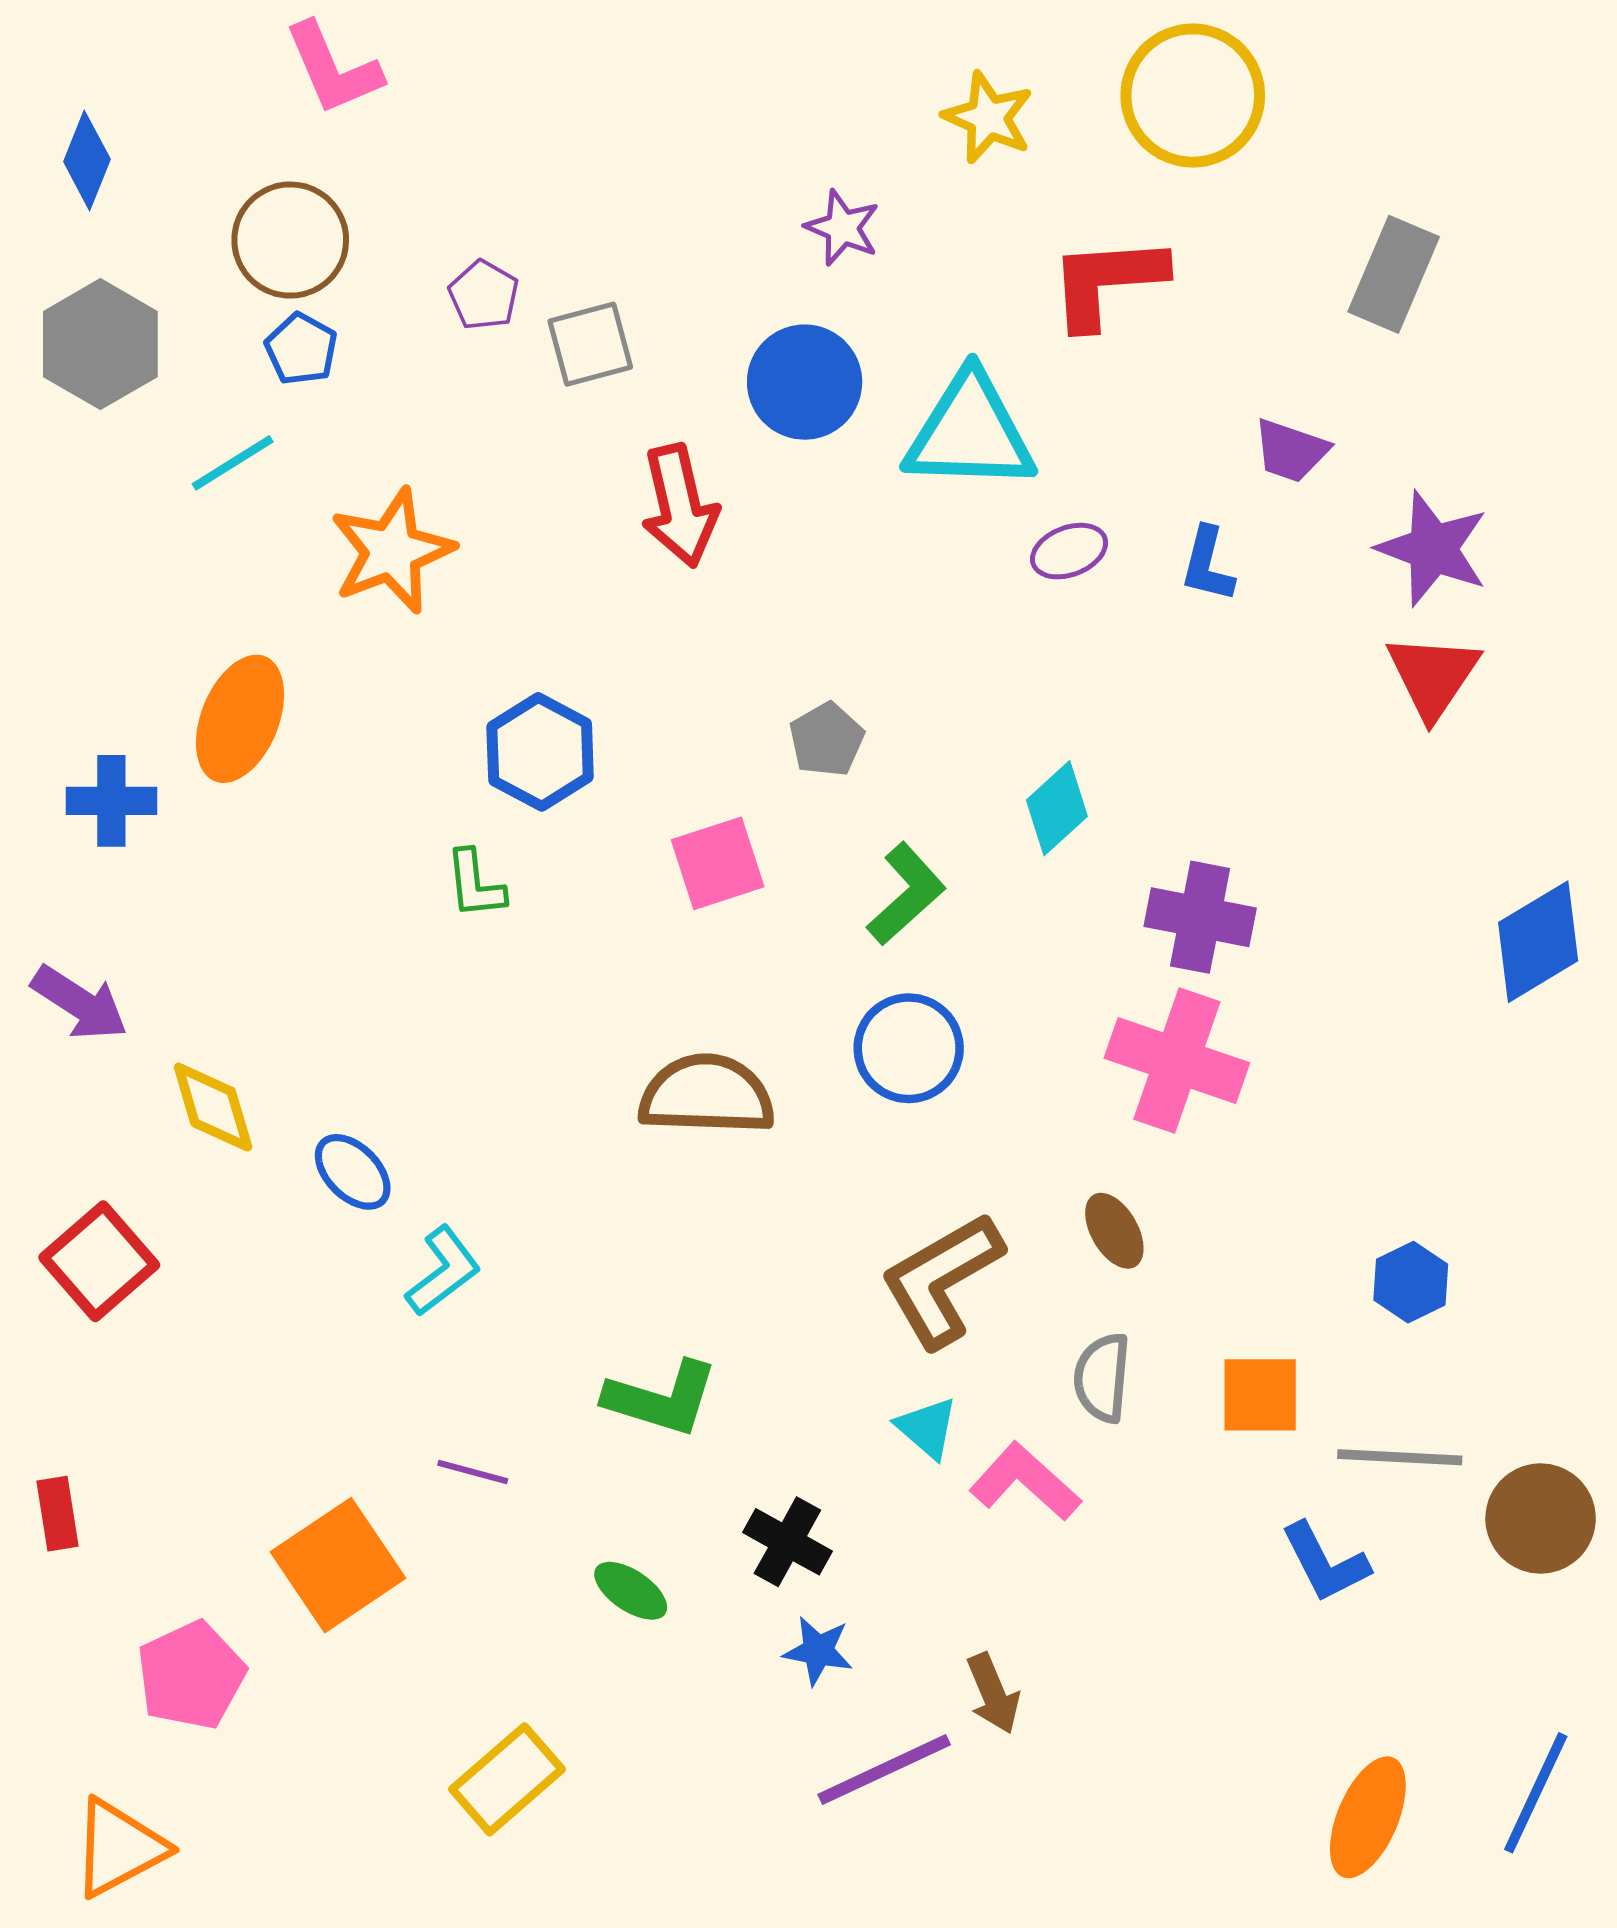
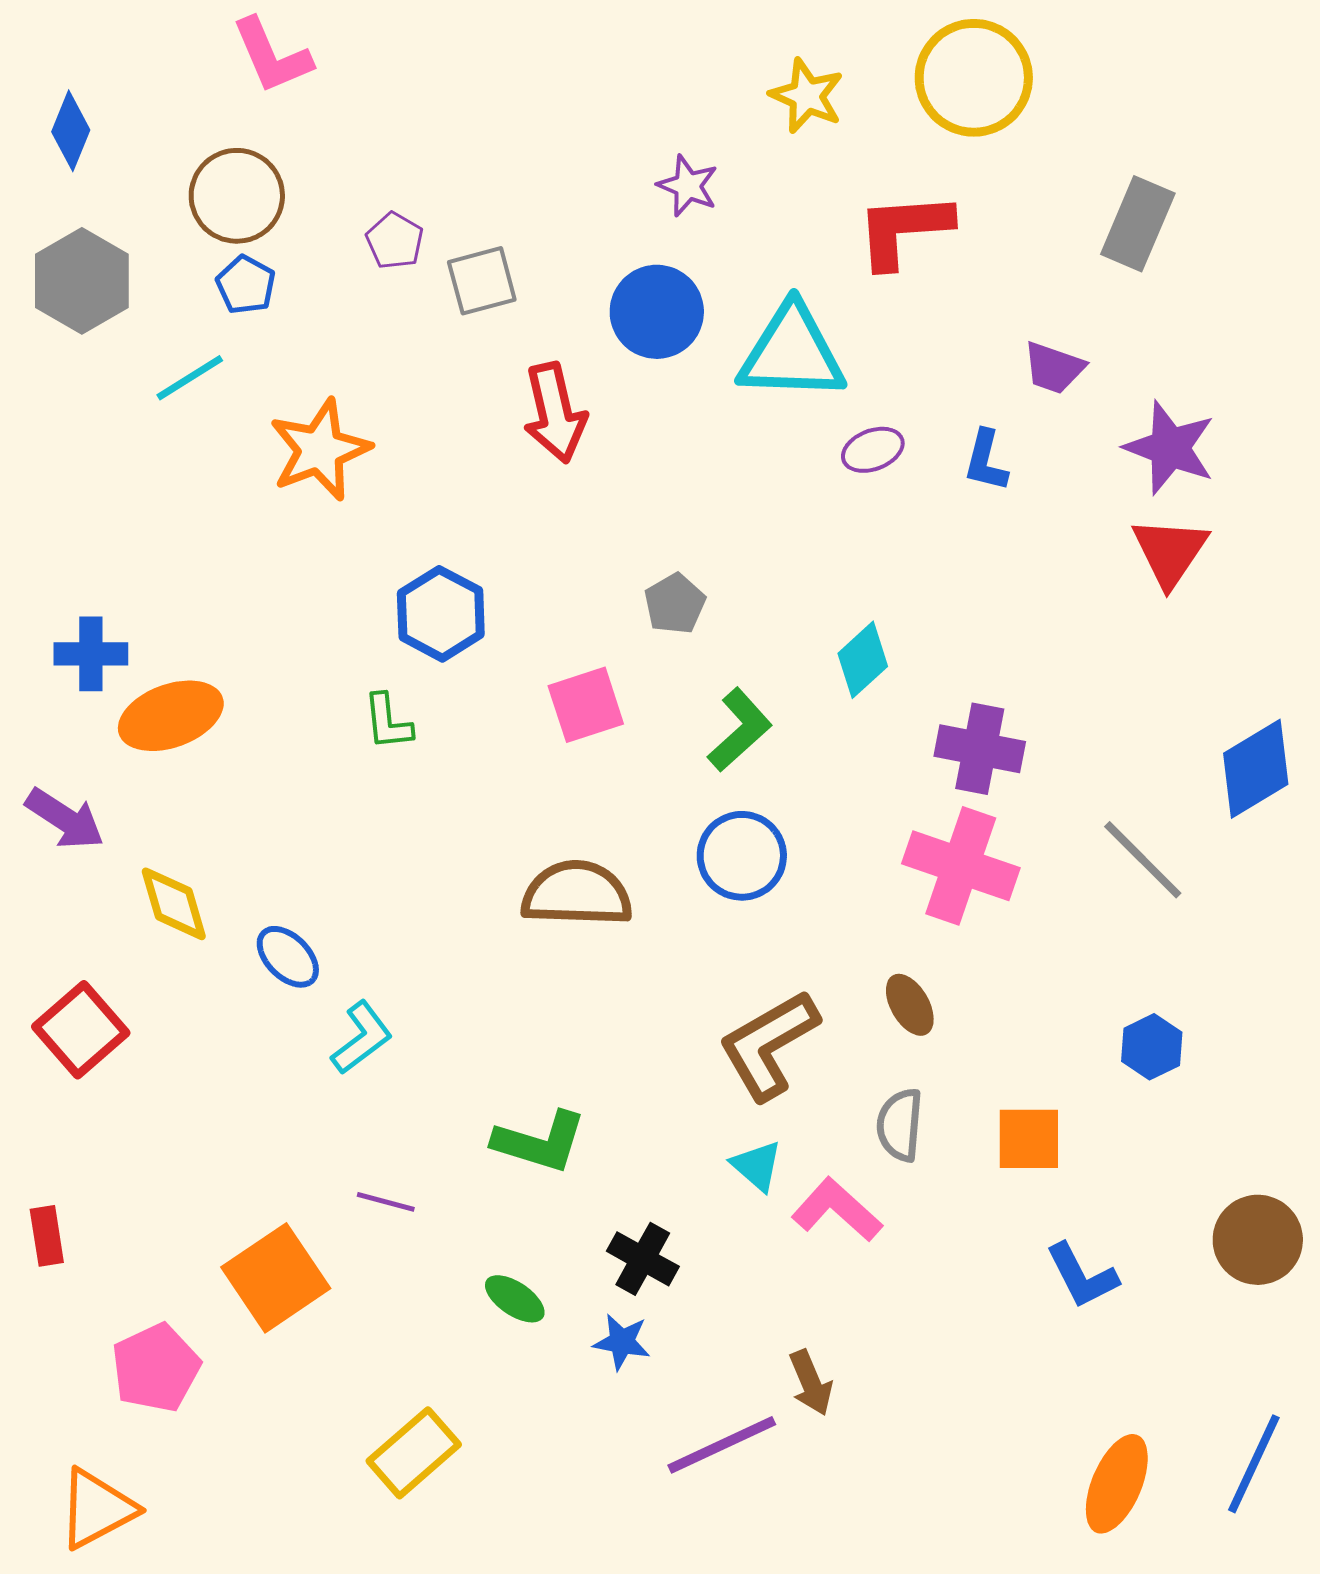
orange ellipse: (240, 719) -> (171, 716), moved, turned 48
gray line: (1400, 1457) -> (1143, 860), moved, turned 42
blue star: (818, 1651) -> (622, 1342), moved

